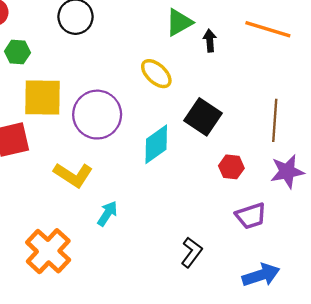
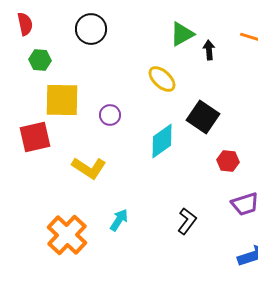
purple circle: (97, 115) -> (110, 115), size x0.5
cyan arrow: (107, 214) -> (119, 220), moved
black L-shape: (192, 252) -> (187, 221), moved

